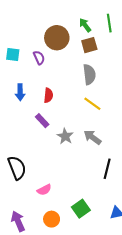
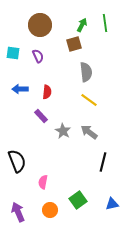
green arrow: (85, 25) -> (82, 25), turned 64
brown circle: (57, 38) -> (40, 25), moved
brown square: (89, 45) -> (74, 44), moved
blue arrow: (20, 92) -> (20, 89), turned 91
pink semicircle: (44, 190) -> (43, 182), turned 128

